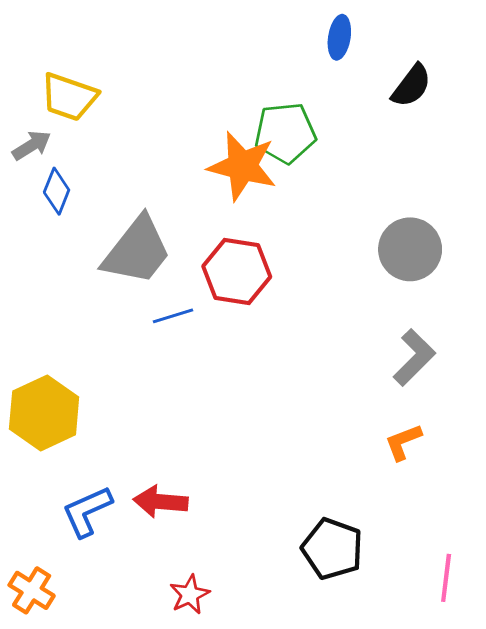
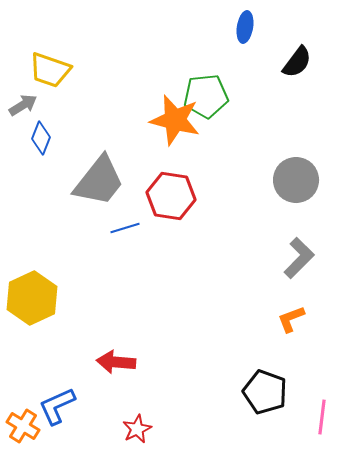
blue L-shape: (87, 511) -> (57, 406), moved
black pentagon: (332, 549) -> (265, 392), moved

